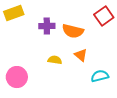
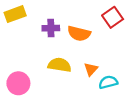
orange triangle: (81, 55) -> (91, 69), moved, turned 32
yellow semicircle: (55, 60) -> (60, 65), size x1.5

